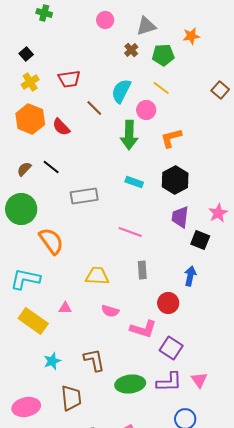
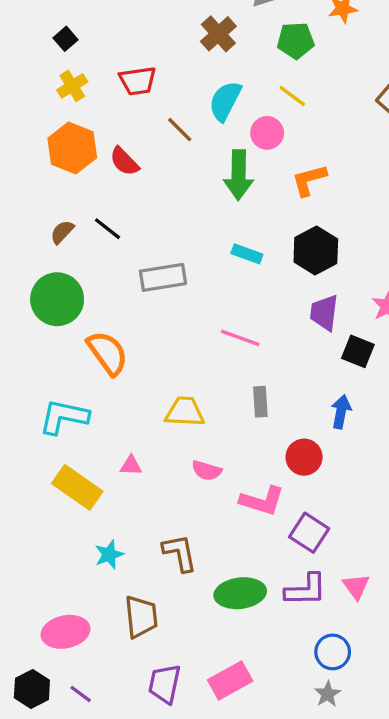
brown cross: (131, 50) -> (218, 34), moved, size x1.5

